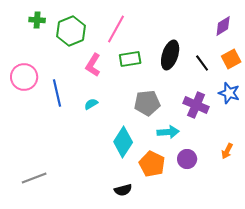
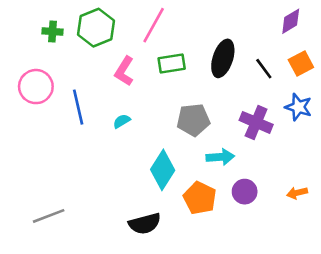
green cross: (37, 20) -> (53, 32), moved
orange arrow: (227, 151) -> (297, 193), moved, turned 49
black semicircle: (123, 190) -> (145, 224), moved, size x1.4

